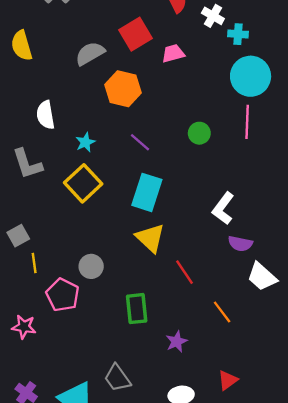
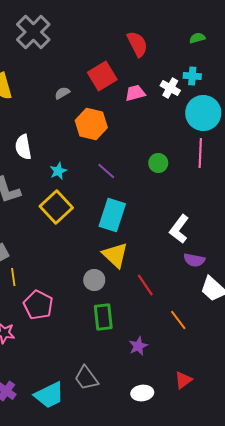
white cross: (213, 16) -> (170, 88), moved
gray semicircle: (90, 53) -> (62, 93), size x0.6
gray circle: (91, 266) -> (94, 280), moved

